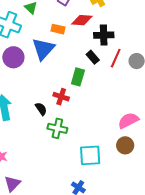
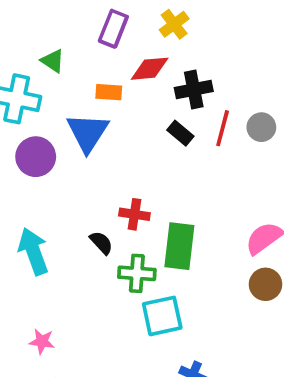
green rectangle: (78, 77) -> (179, 246), moved, size x1.4
cyan square: (90, 155) -> (162, 316), moved

